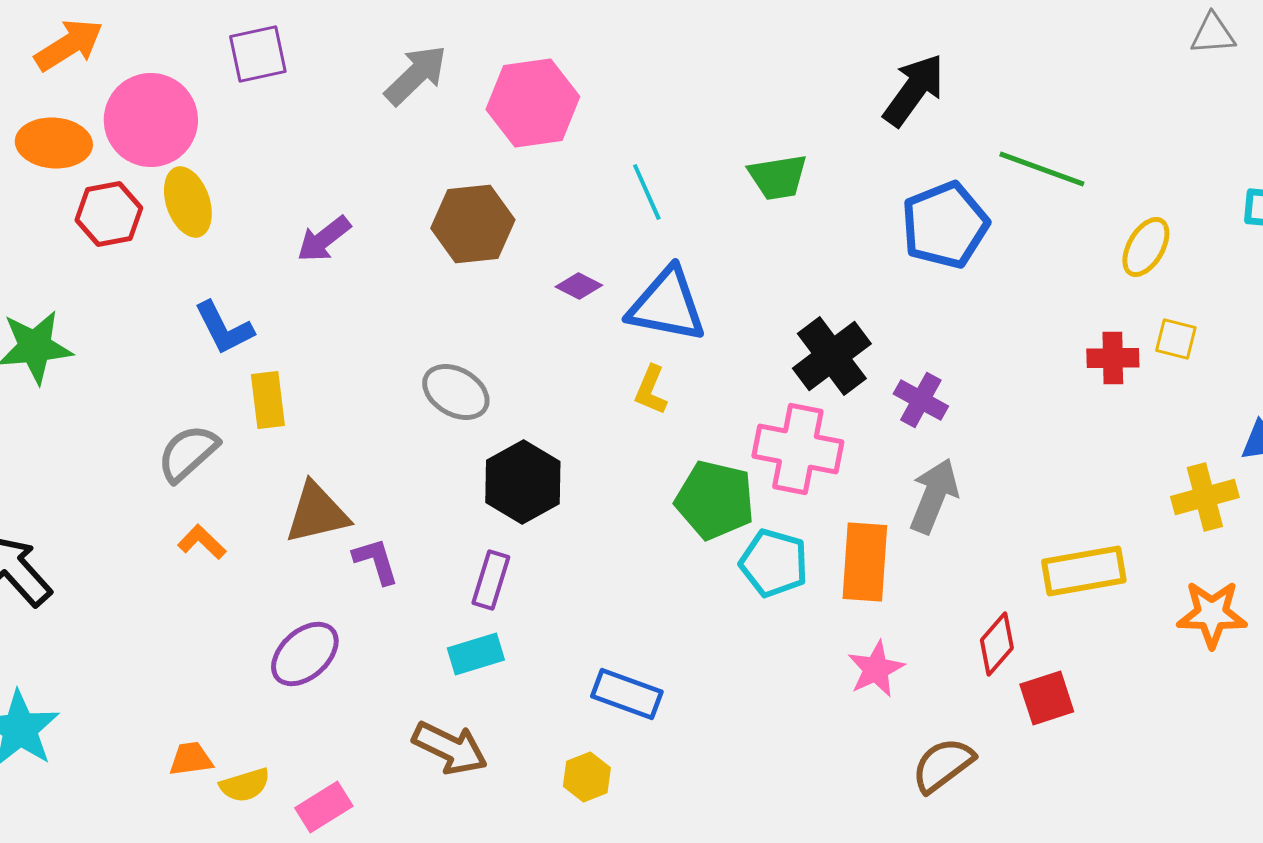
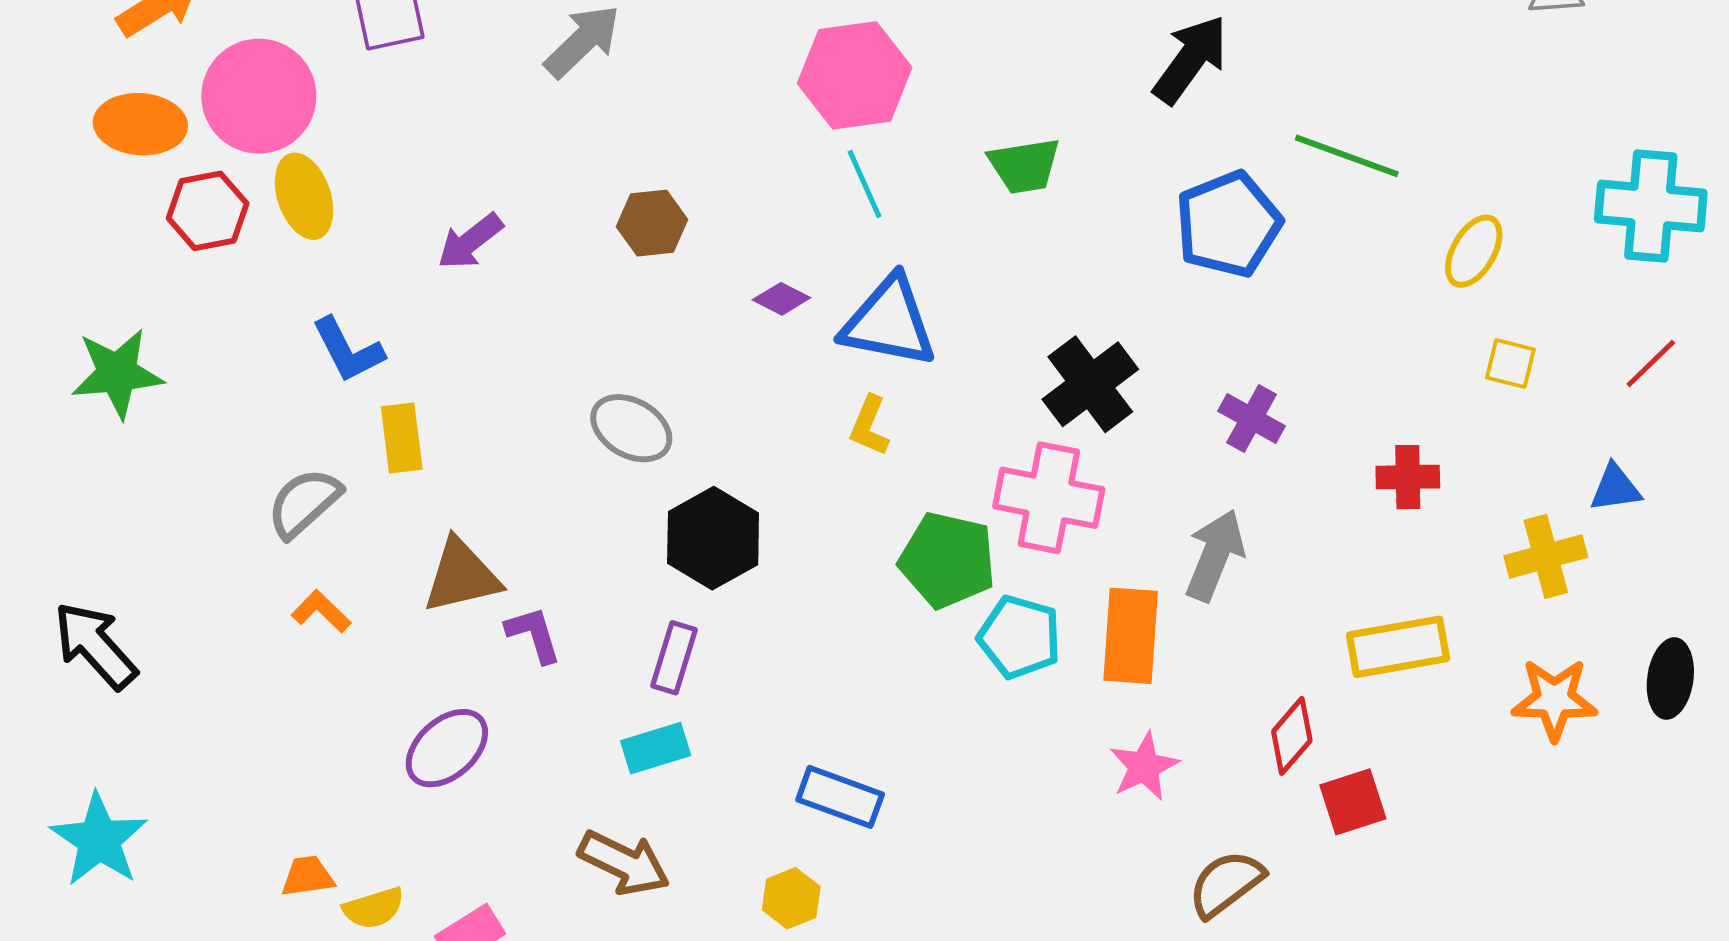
pink hexagon: (533, 103) -> (855, 75), moved
brown hexagon: (473, 224) -> (652, 223), size x0.7
red cross: (1113, 358) -> (1408, 477), moved
purple cross: (921, 400) -> (1252, 418), moved

